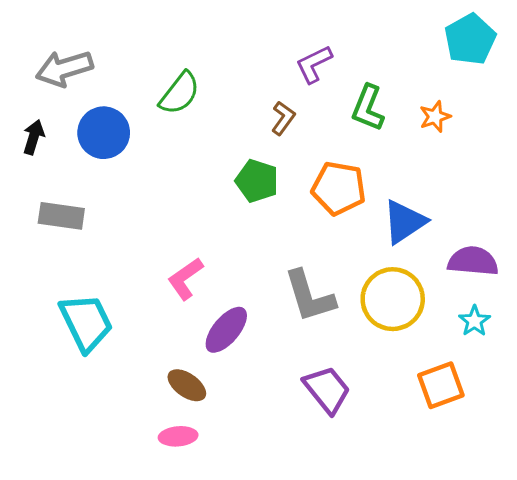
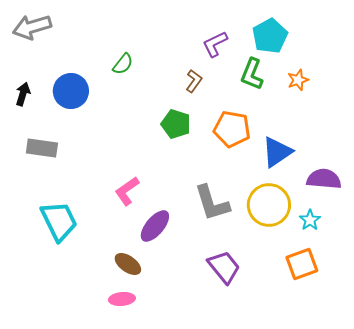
cyan pentagon: (470, 39) -> (270, 36), moved
gray arrow: (64, 68) -> (32, 27), moved
green semicircle: (180, 93) -> (123, 64), size x0.7
cyan star: (474, 321) -> (310, 220), moved

